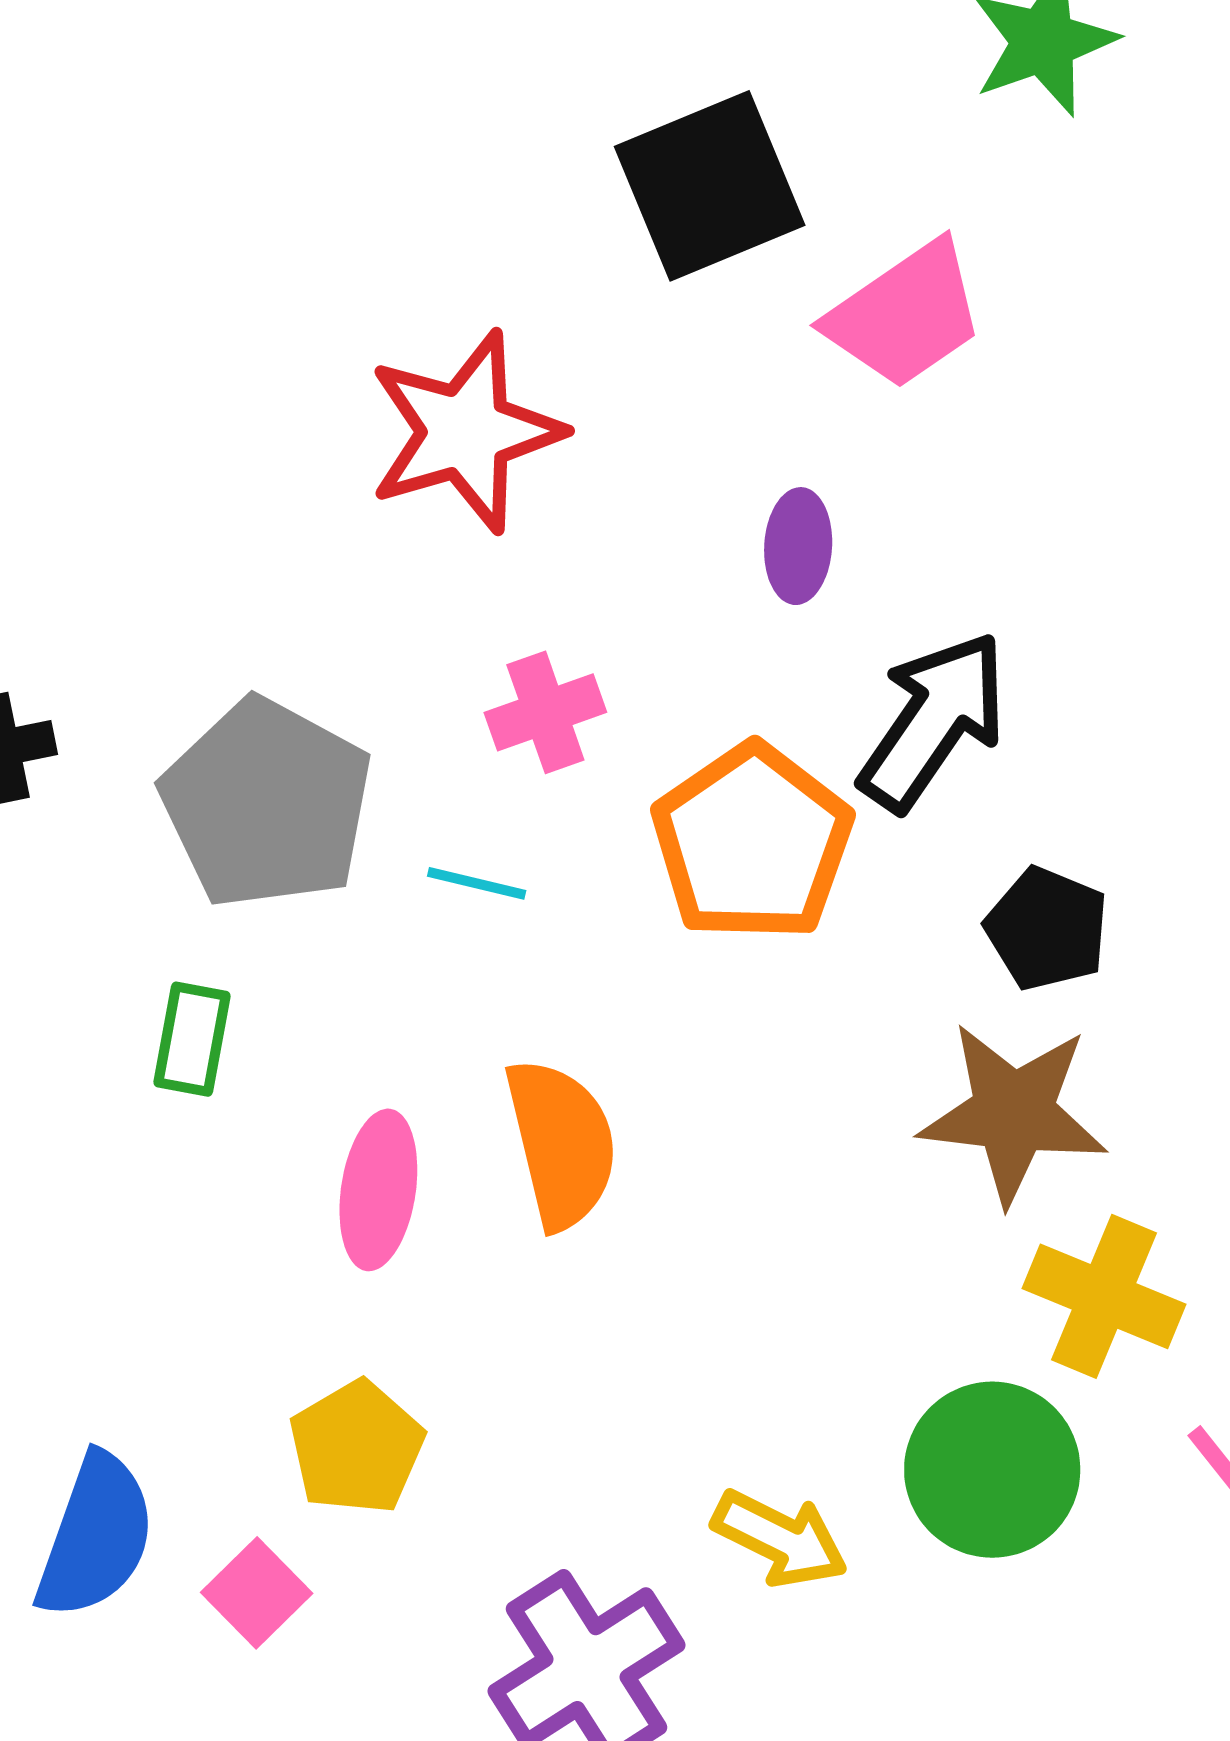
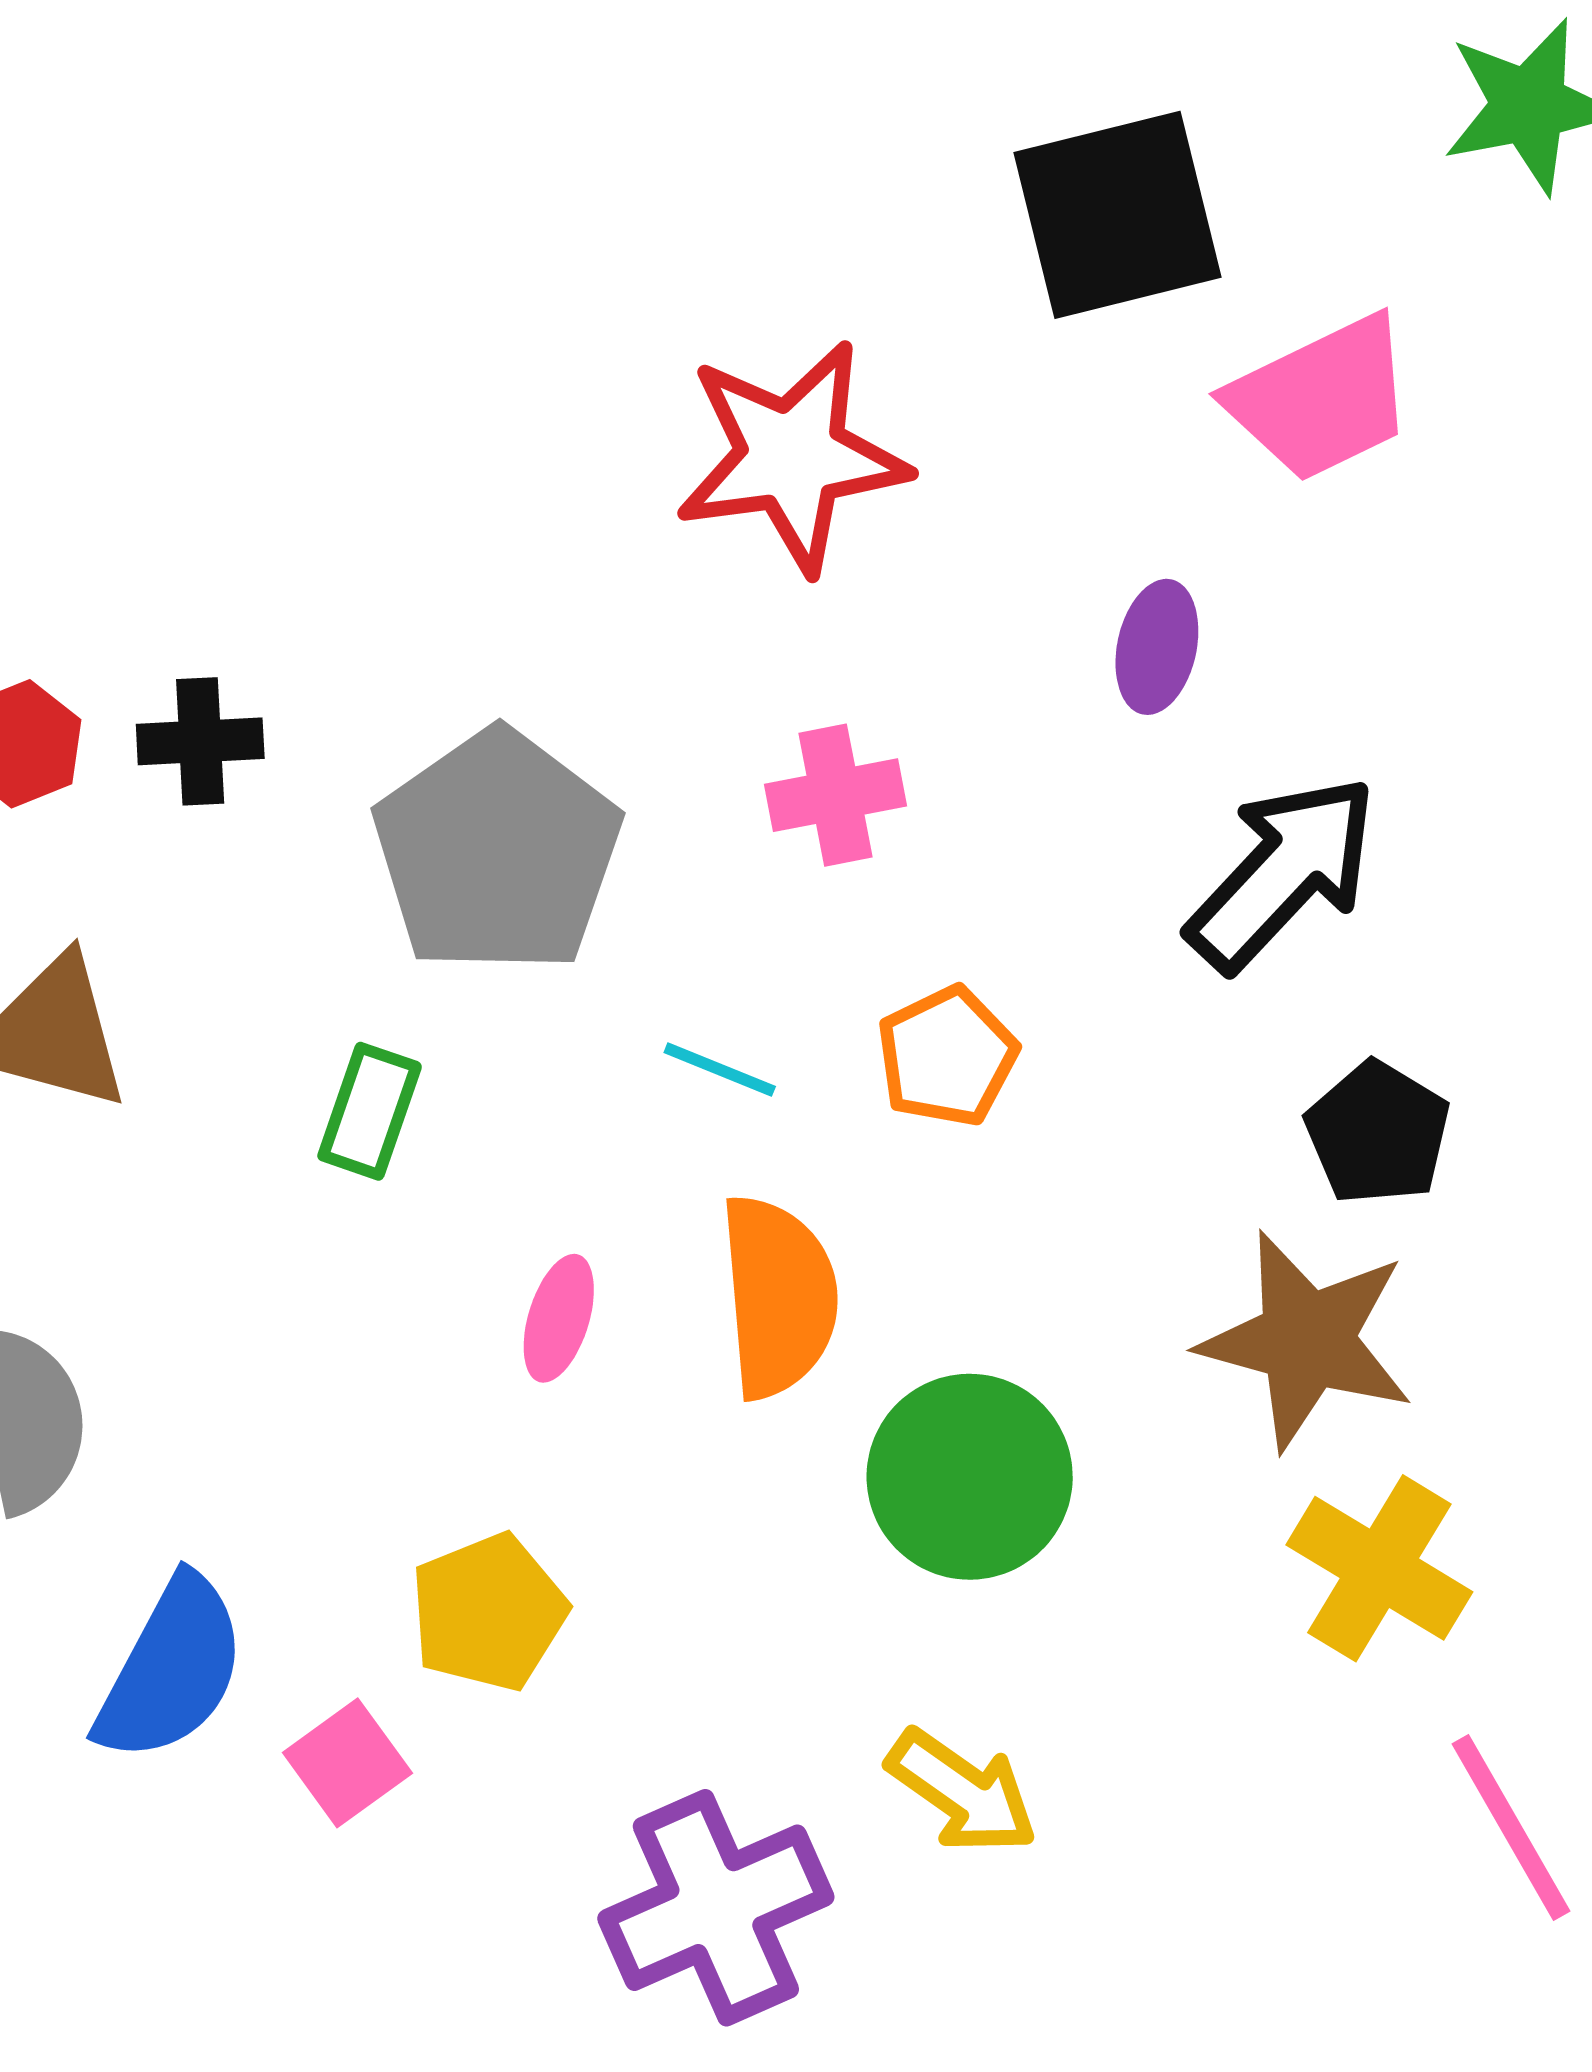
orange pentagon: (752, 843) -> (947, 1056), moved, size x0.6
cyan line: (477, 883) -> (720, 1069), moved
pink ellipse: (378, 1190) -> (559, 1318), size x0.7
green circle: (992, 1470) -> (970, 1477), moved

